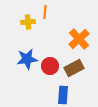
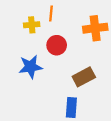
orange cross: (79, 39) -> (95, 28), moved, turned 35
red circle: (50, 66) -> (57, 45), moved

